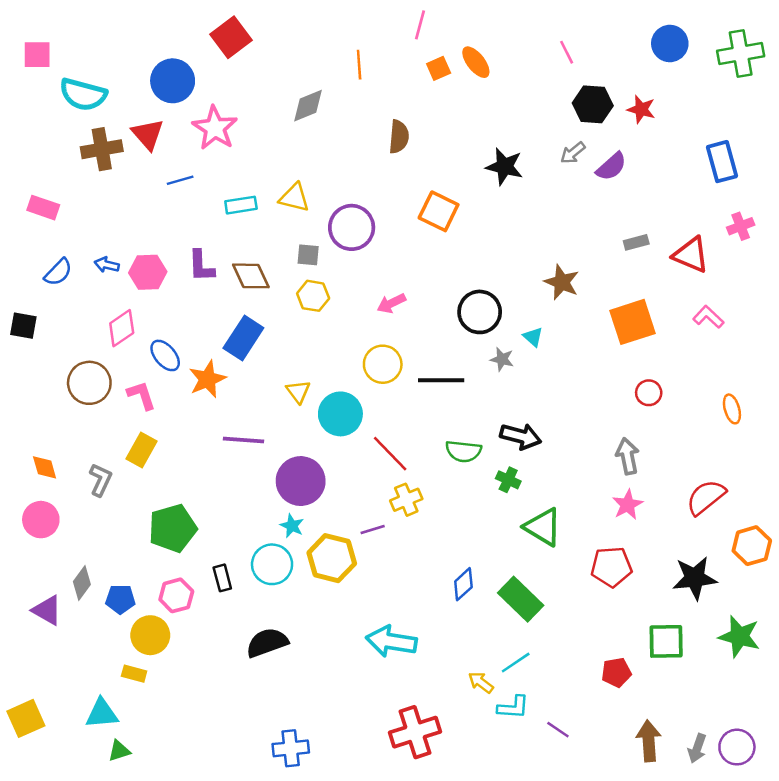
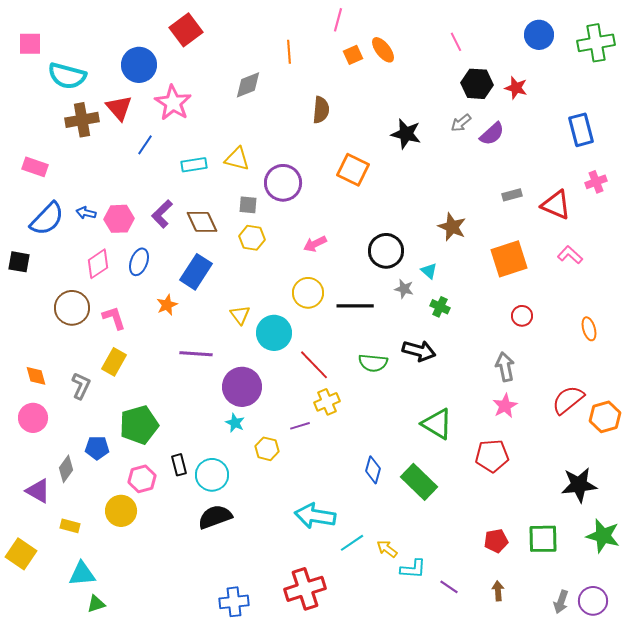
blue line: (180, 180) -> (145, 145), turned -40
purple L-shape: (201, 266) -> (162, 214), turned 48
blue semicircle: (58, 272) -> (47, 219), size x1.5
blue ellipse: (165, 355) -> (139, 262), moved, turned 60
orange star: (207, 379) -> (167, 305), size x0.7
green cross: (508, 480) -> (440, 307), moved
orange hexagon: (752, 546) -> (605, 417), moved
yellow hexagon: (332, 558) -> (267, 449), size x0.6
cyan circle: (272, 564) -> (212, 475), moved
black star: (695, 578) -> (579, 485), moved
blue diamond: (463, 584) -> (373, 470), turned -32
blue pentagon: (120, 599) -> (97, 448), moved
green star: (739, 636) -> (603, 536), moved
green square: (666, 641) -> (543, 539), moved
cyan line: (516, 663) -> (352, 543), moved
yellow rectangle: (134, 674) -> (70, 526), moved
yellow square: (26, 718) -> (21, 554), moved, turned -32
red cross: (415, 732) -> (305, 589), moved
brown arrow: (649, 741) -> (498, 591), moved, size x0.6

